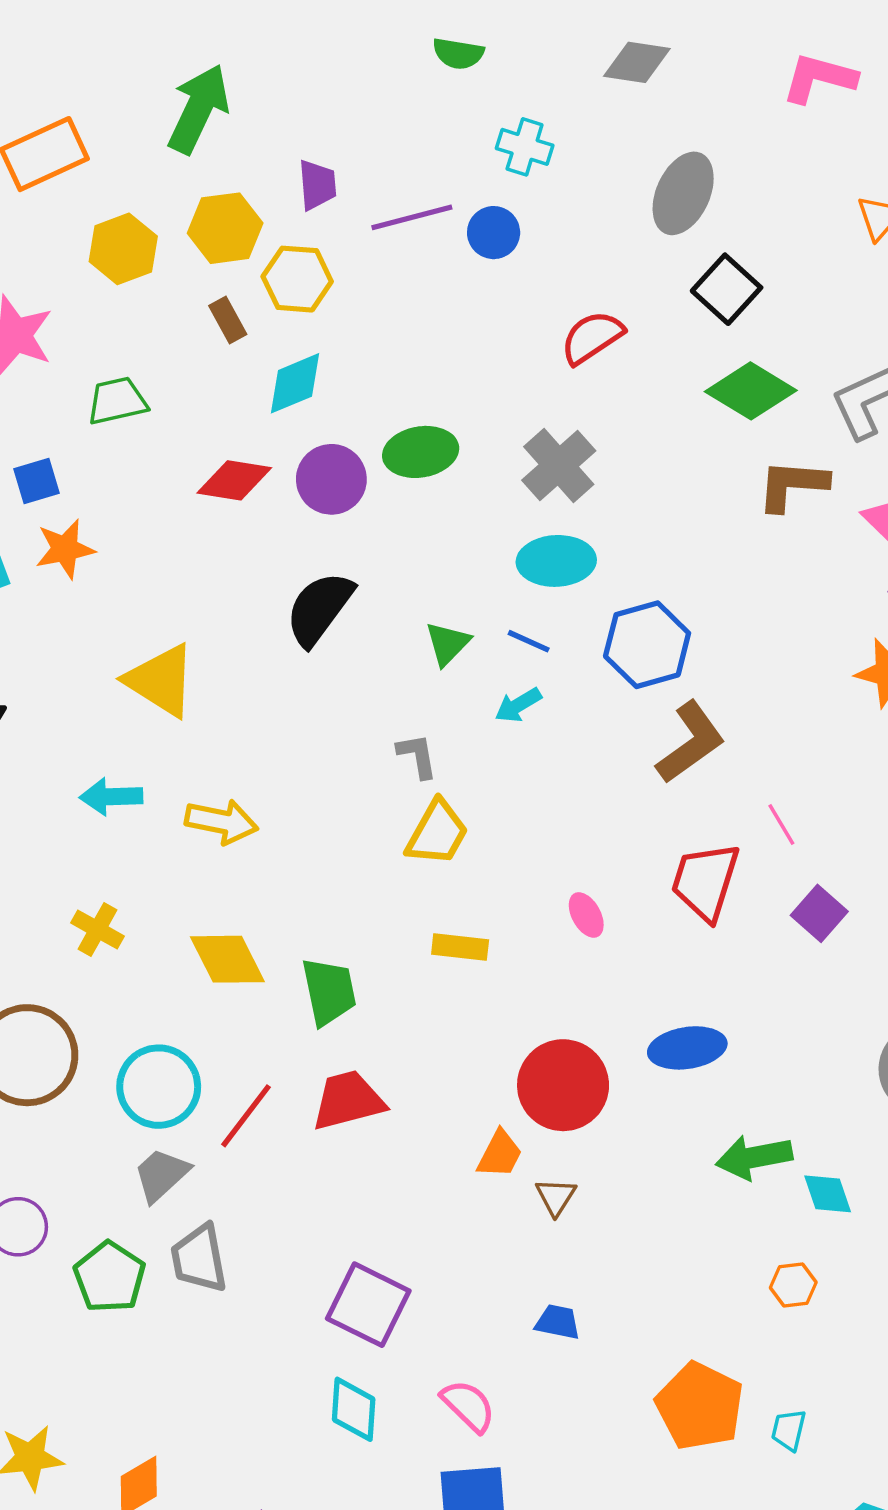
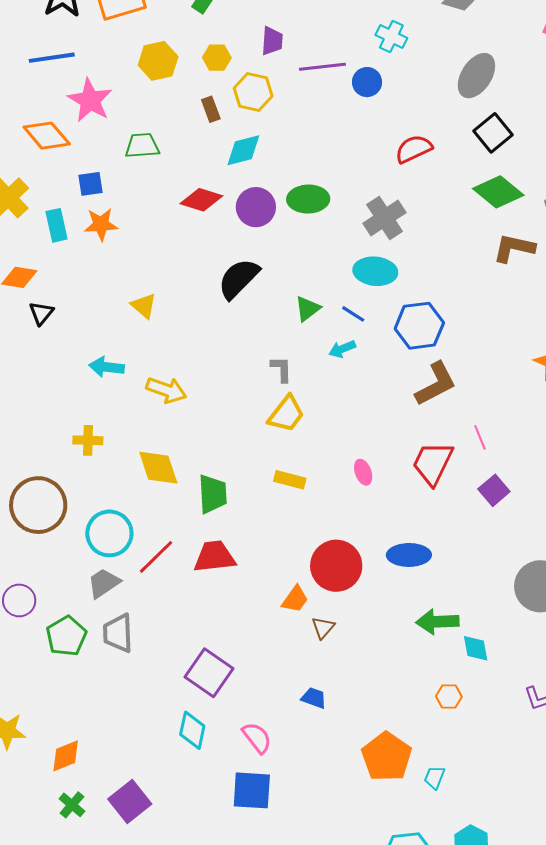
yellow hexagon: (225, 228) -> (217, 58), size x0.7
yellow triangle: (161, 680) -> (144, 306), size x0.6
yellow cross: (98, 929) -> (88, 440), turned -36

